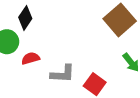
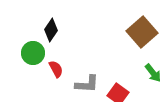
red semicircle: (31, 58) -> (56, 69), turned 78

